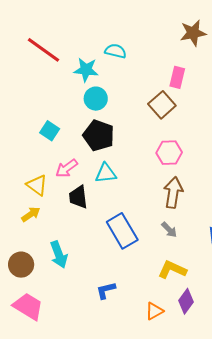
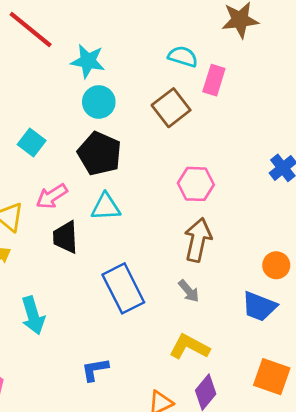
cyan semicircle: (116, 51) -> (183, 57), moved
brown square: (162, 105) -> (171, 108), moved

